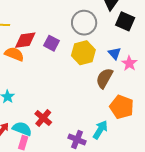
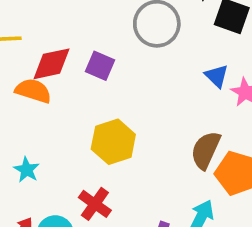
yellow hexagon: (83, 53) -> (113, 142), moved
brown semicircle: (104, 78) -> (206, 150), moved

